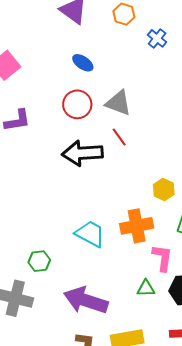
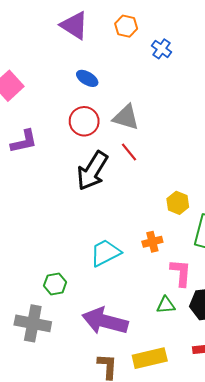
black arrow: (82, 153) -> (92, 171), turned -51
orange cross: (137, 226) -> (152, 242), size x0.6
cyan trapezoid: (90, 234) -> (105, 253), turned -52

